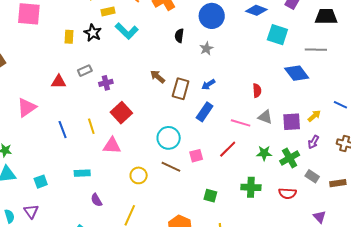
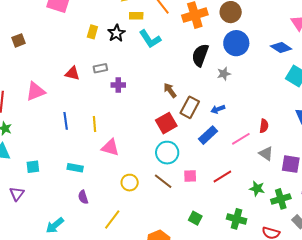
black semicircle: (179, 36) -> (200, 55), size x1.6
red square: (121, 113) -> (166, 123), moved
pink line: (241, 123) -> (241, 139), moved, turned -60

